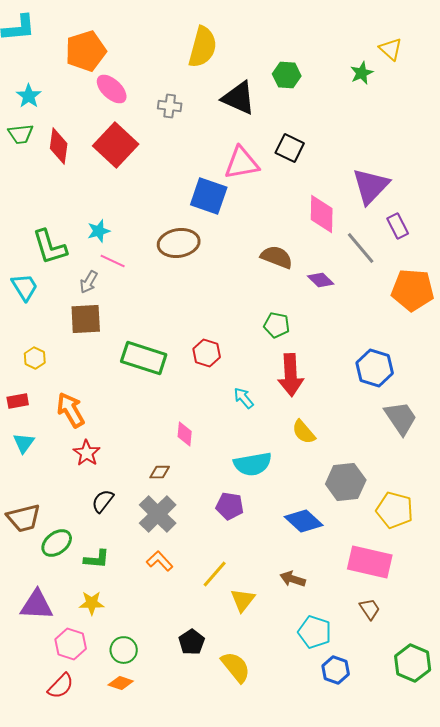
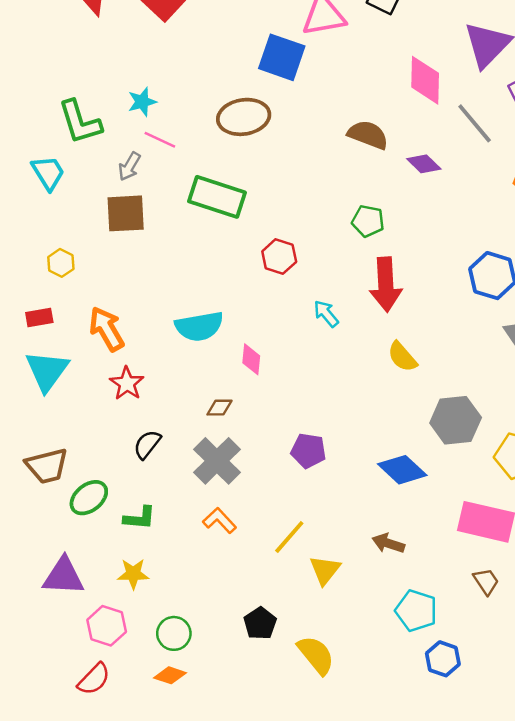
green rectangle: (144, 358) -> (217, 197), moved
cyan triangle: (24, 443) -> (47, 371), size x1.6
cyan semicircle: (253, 464) -> (199, 326), moved

